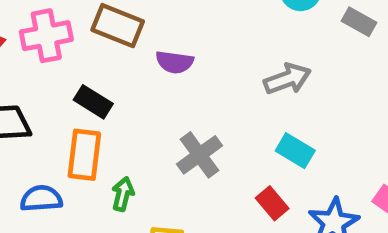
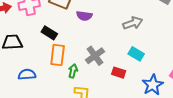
orange rectangle: (84, 155) -> (58, 55), moved
green arrow: (123, 194) -> (73, 71), moved
red rectangle: (272, 203) -> (119, 73), moved, turned -32

